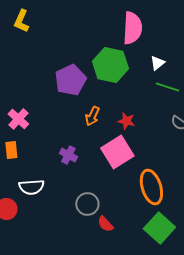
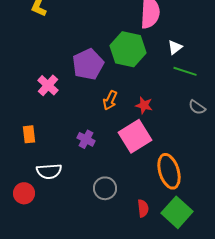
pink cross: (18, 119) -> (48, 85), moved
red semicircle: (105, 224) -> (143, 208), moved, turned -144

